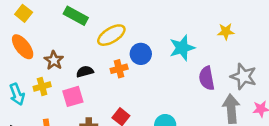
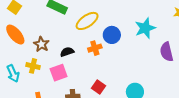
yellow cross: (42, 86) -> (33, 66), turned 32

